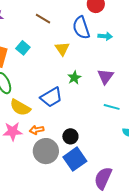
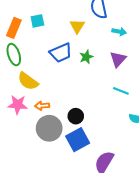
cyan arrow: (105, 36) -> (119, 32), moved
cyan square: (23, 48) -> (37, 21), turned 32
blue trapezoid: (51, 97) -> (61, 53), moved

